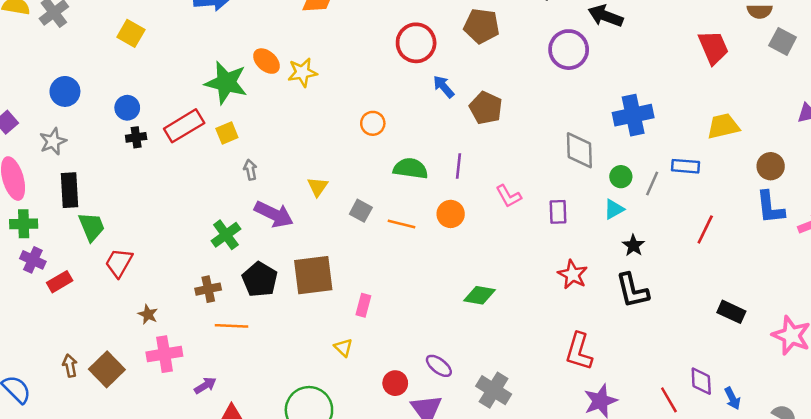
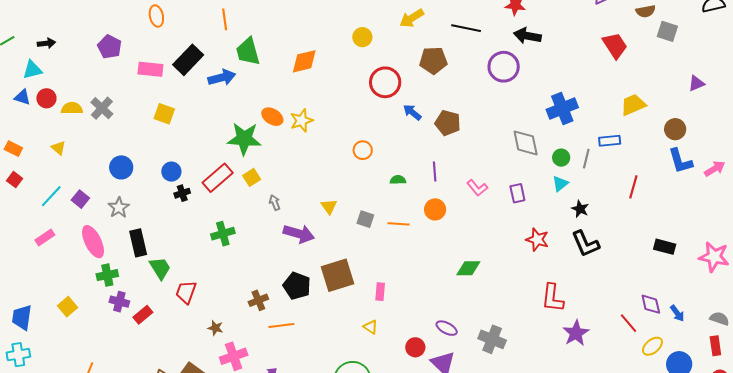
green semicircle: (410, 168) -> (398, 180), size x0.6
green cross: (226, 235) -> (223, 234), moved, turned 30

